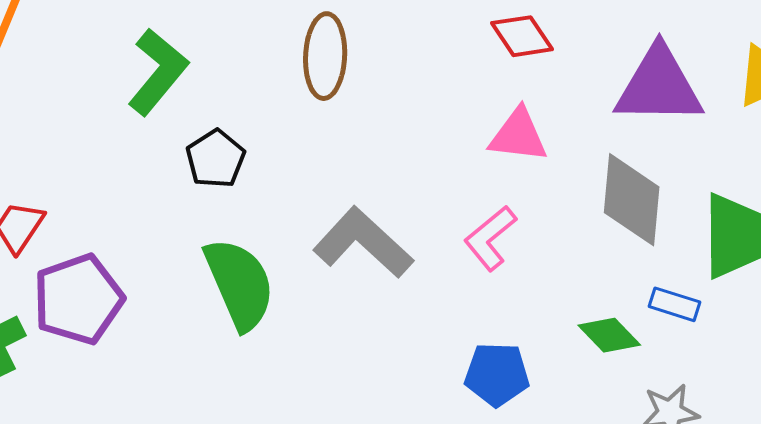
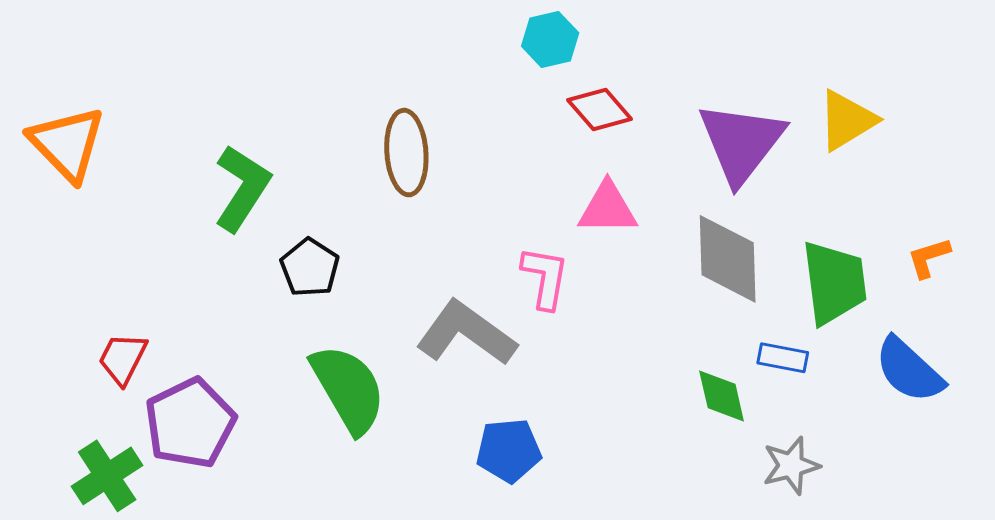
purple triangle: (659, 86) -> (741, 143), turned -46
pink L-shape: (490, 238) -> (545, 278), moved, turned 146
green diamond: (609, 335) -> (722, 396), turned 38
blue pentagon: (497, 374) -> (509, 450), moved

